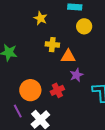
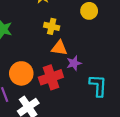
orange triangle: (68, 56) -> (59, 48), moved
red cross: (57, 90) -> (51, 77), size x1.5

